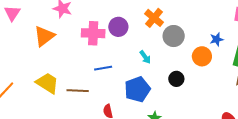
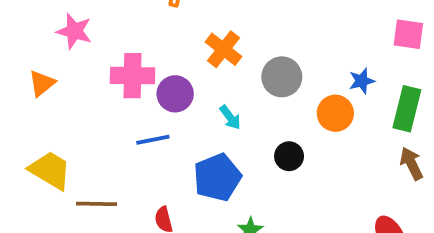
orange cross: (154, 18) -> (224, 49), moved
purple circle: (118, 27) -> (175, 94), moved
orange triangle: (44, 36) -> (42, 83), size x0.7
brown line: (78, 91) -> (96, 204), moved

